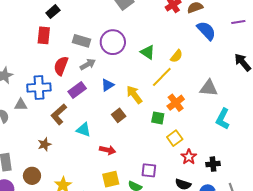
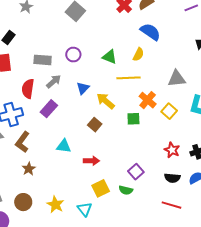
blue semicircle: (206, 31) -> (150, 32), moved
purple circle: (113, 42) -> (73, 55), size x0.6
yellow line: (162, 77) -> (129, 78), turned 55
blue triangle: (108, 85) -> (83, 88), moved
brown L-shape: (59, 114) -> (22, 142), moved
yellow square: (175, 138) -> (169, 111), moved
purple square: (149, 170) -> (136, 172), turned -35

